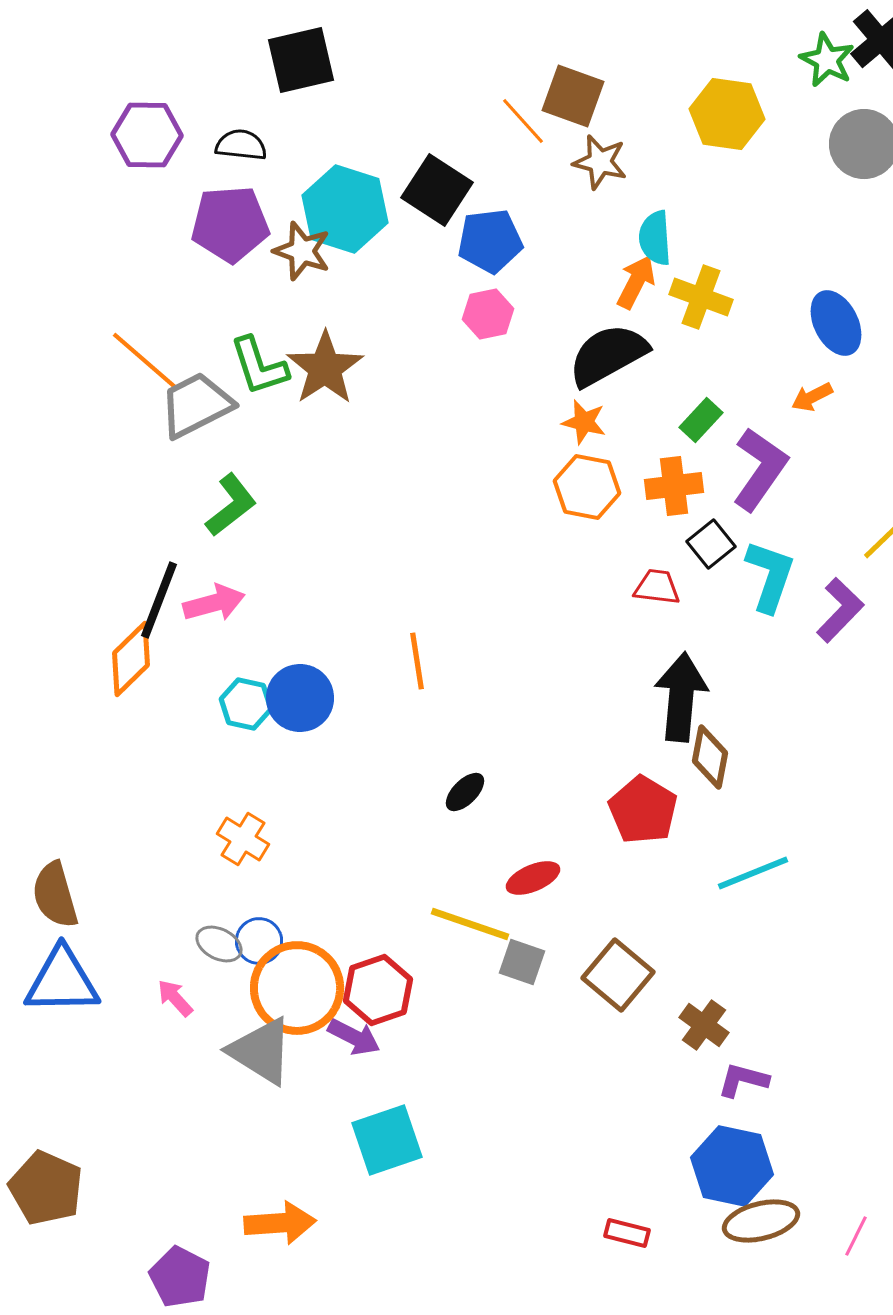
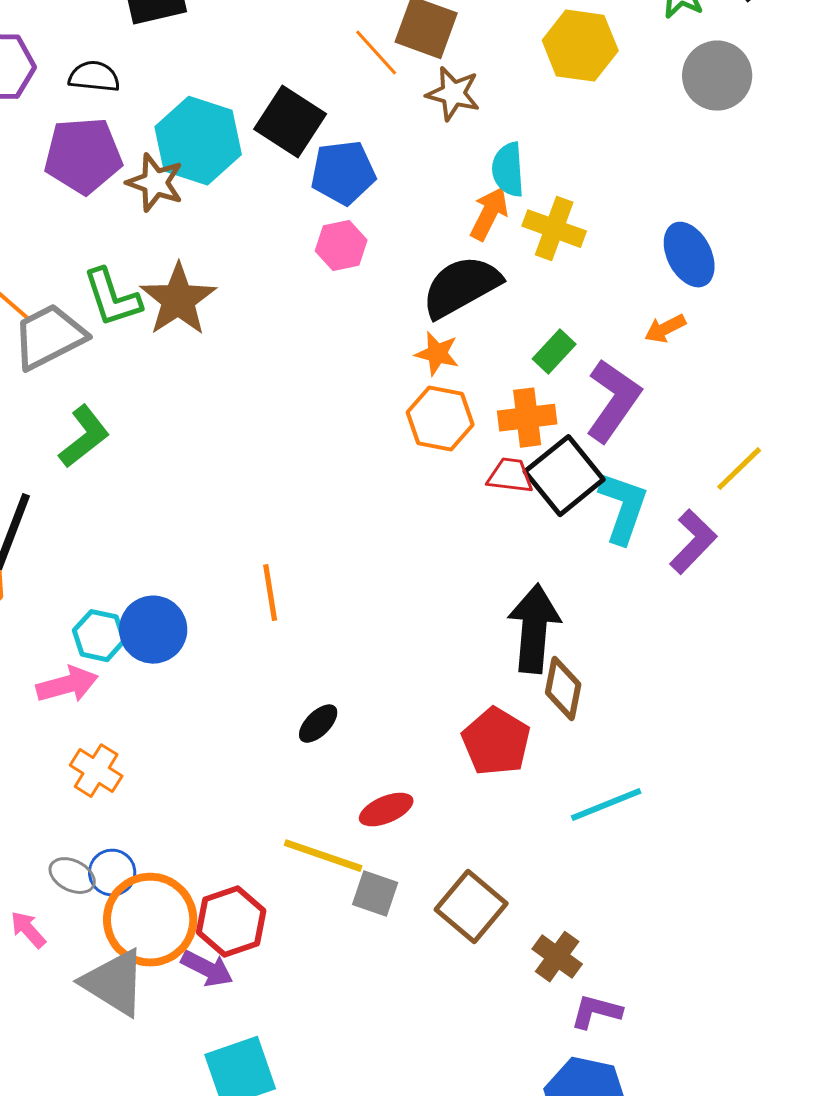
black square: (711, 544) -> (564, 476), size x1.6
red trapezoid: (657, 587) -> (510, 476), moved
pink arrow: (214, 603) -> (67, 685), moved

